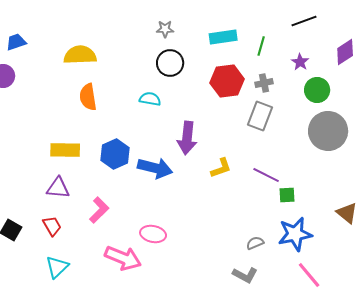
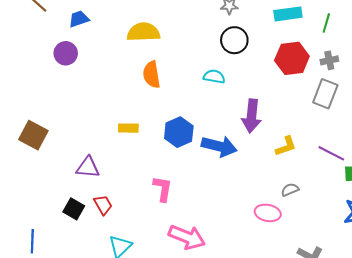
yellow rectangle: (65, 150) -> (128, 128), size x0.7
purple triangle: (58, 188) -> (88, 167), moved
pink L-shape: (99, 210) -> (163, 189), turned -36
red trapezoid: (52, 226) -> (103, 205), moved
pink ellipse: (153, 234) -> (268, 213), moved
gray semicircle: (255, 243) -> (290, 190), moved

